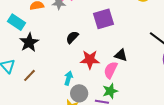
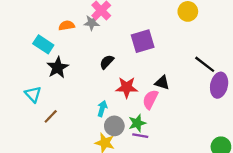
brown line: (29, 75) -> (51, 116), moved
green star: (110, 91) -> (137, 123), moved

